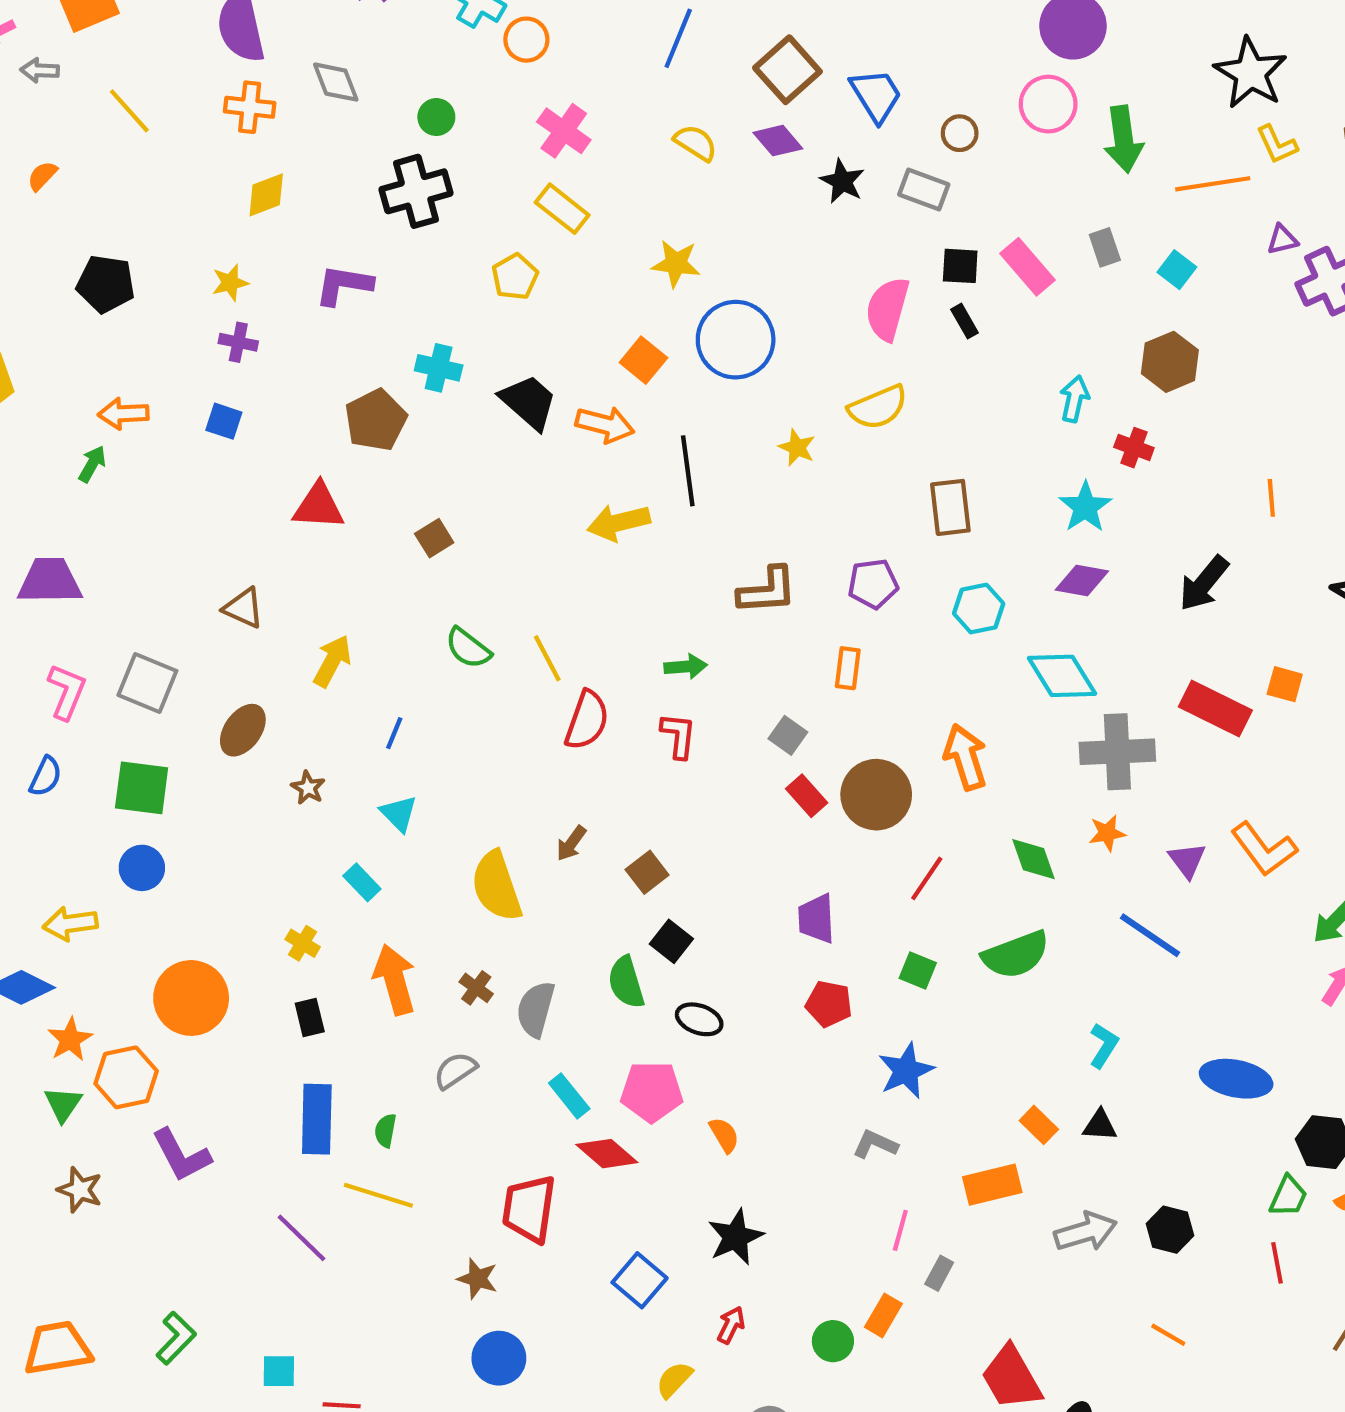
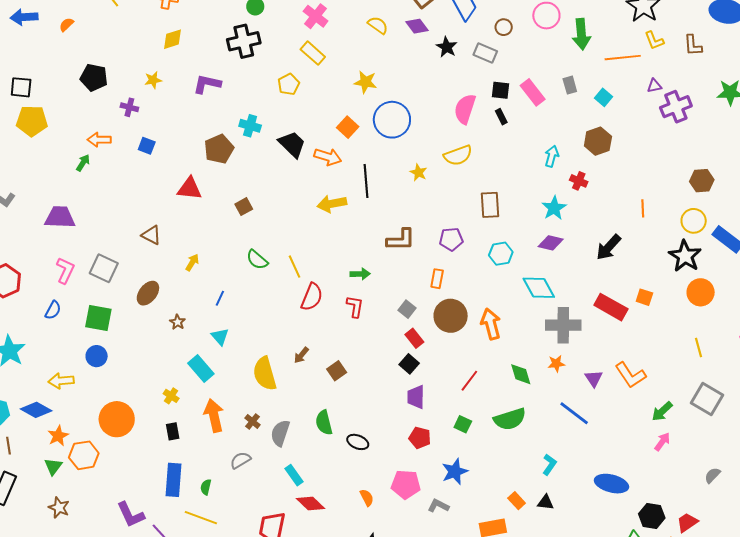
purple cross: (238, 342) -> (129, 107), moved
yellow arrow: (332, 661) -> (192, 262), size x0.7
brown circle: (876, 795) -> (451, 316), moved
cyan rectangle: (362, 882) -> (201, 368), size x1.5
black square: (671, 941) -> (409, 364), moved
pink pentagon: (652, 1092) -> (406, 484), moved
purple L-shape: (181, 1155) -> (131, 515), moved

